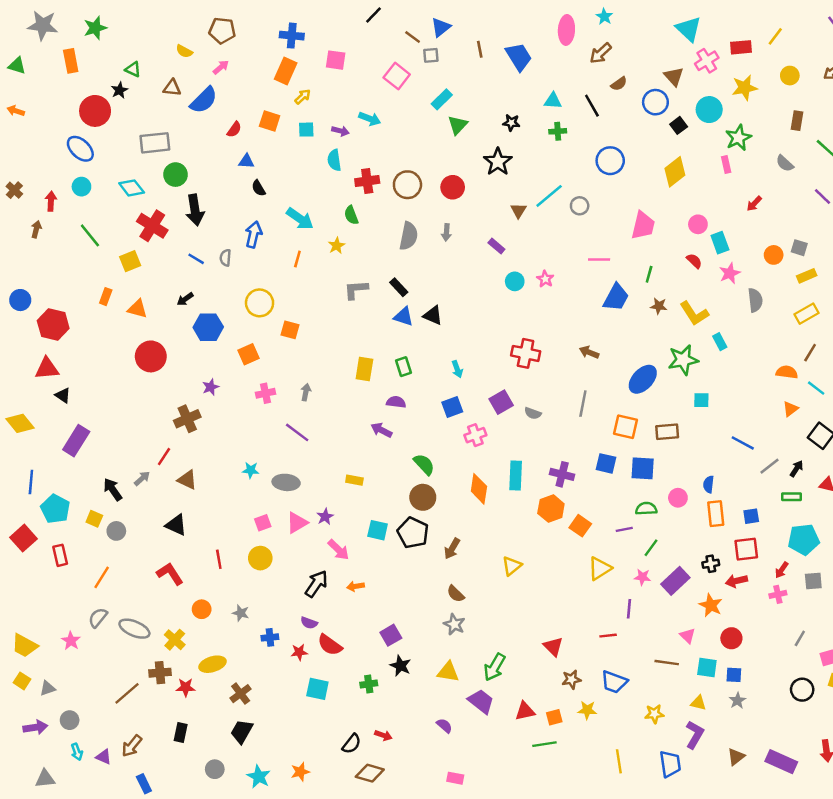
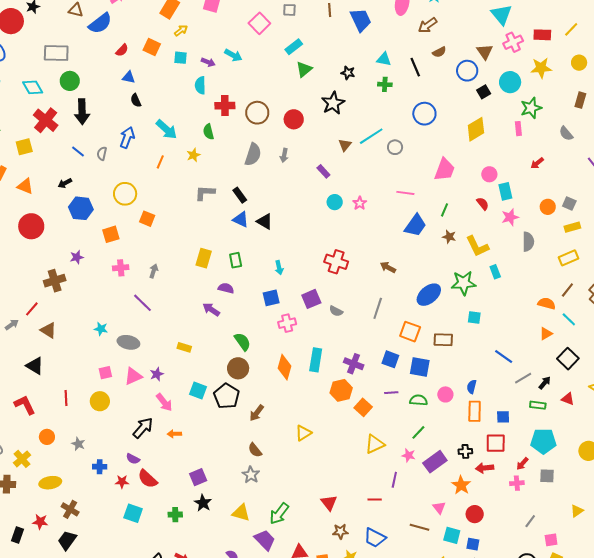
purple line: (624, 529) -> (391, 393), moved
red star: (186, 687) -> (40, 522), moved
brown cross: (241, 694) -> (70, 509), turned -30

